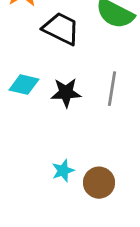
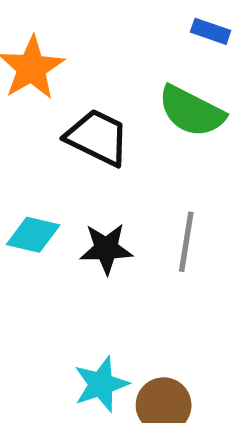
cyan star: (63, 171) -> (101, 384), size x1.4

